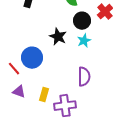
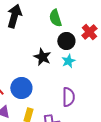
blue circle: (32, 58) -> (21, 88), moved

